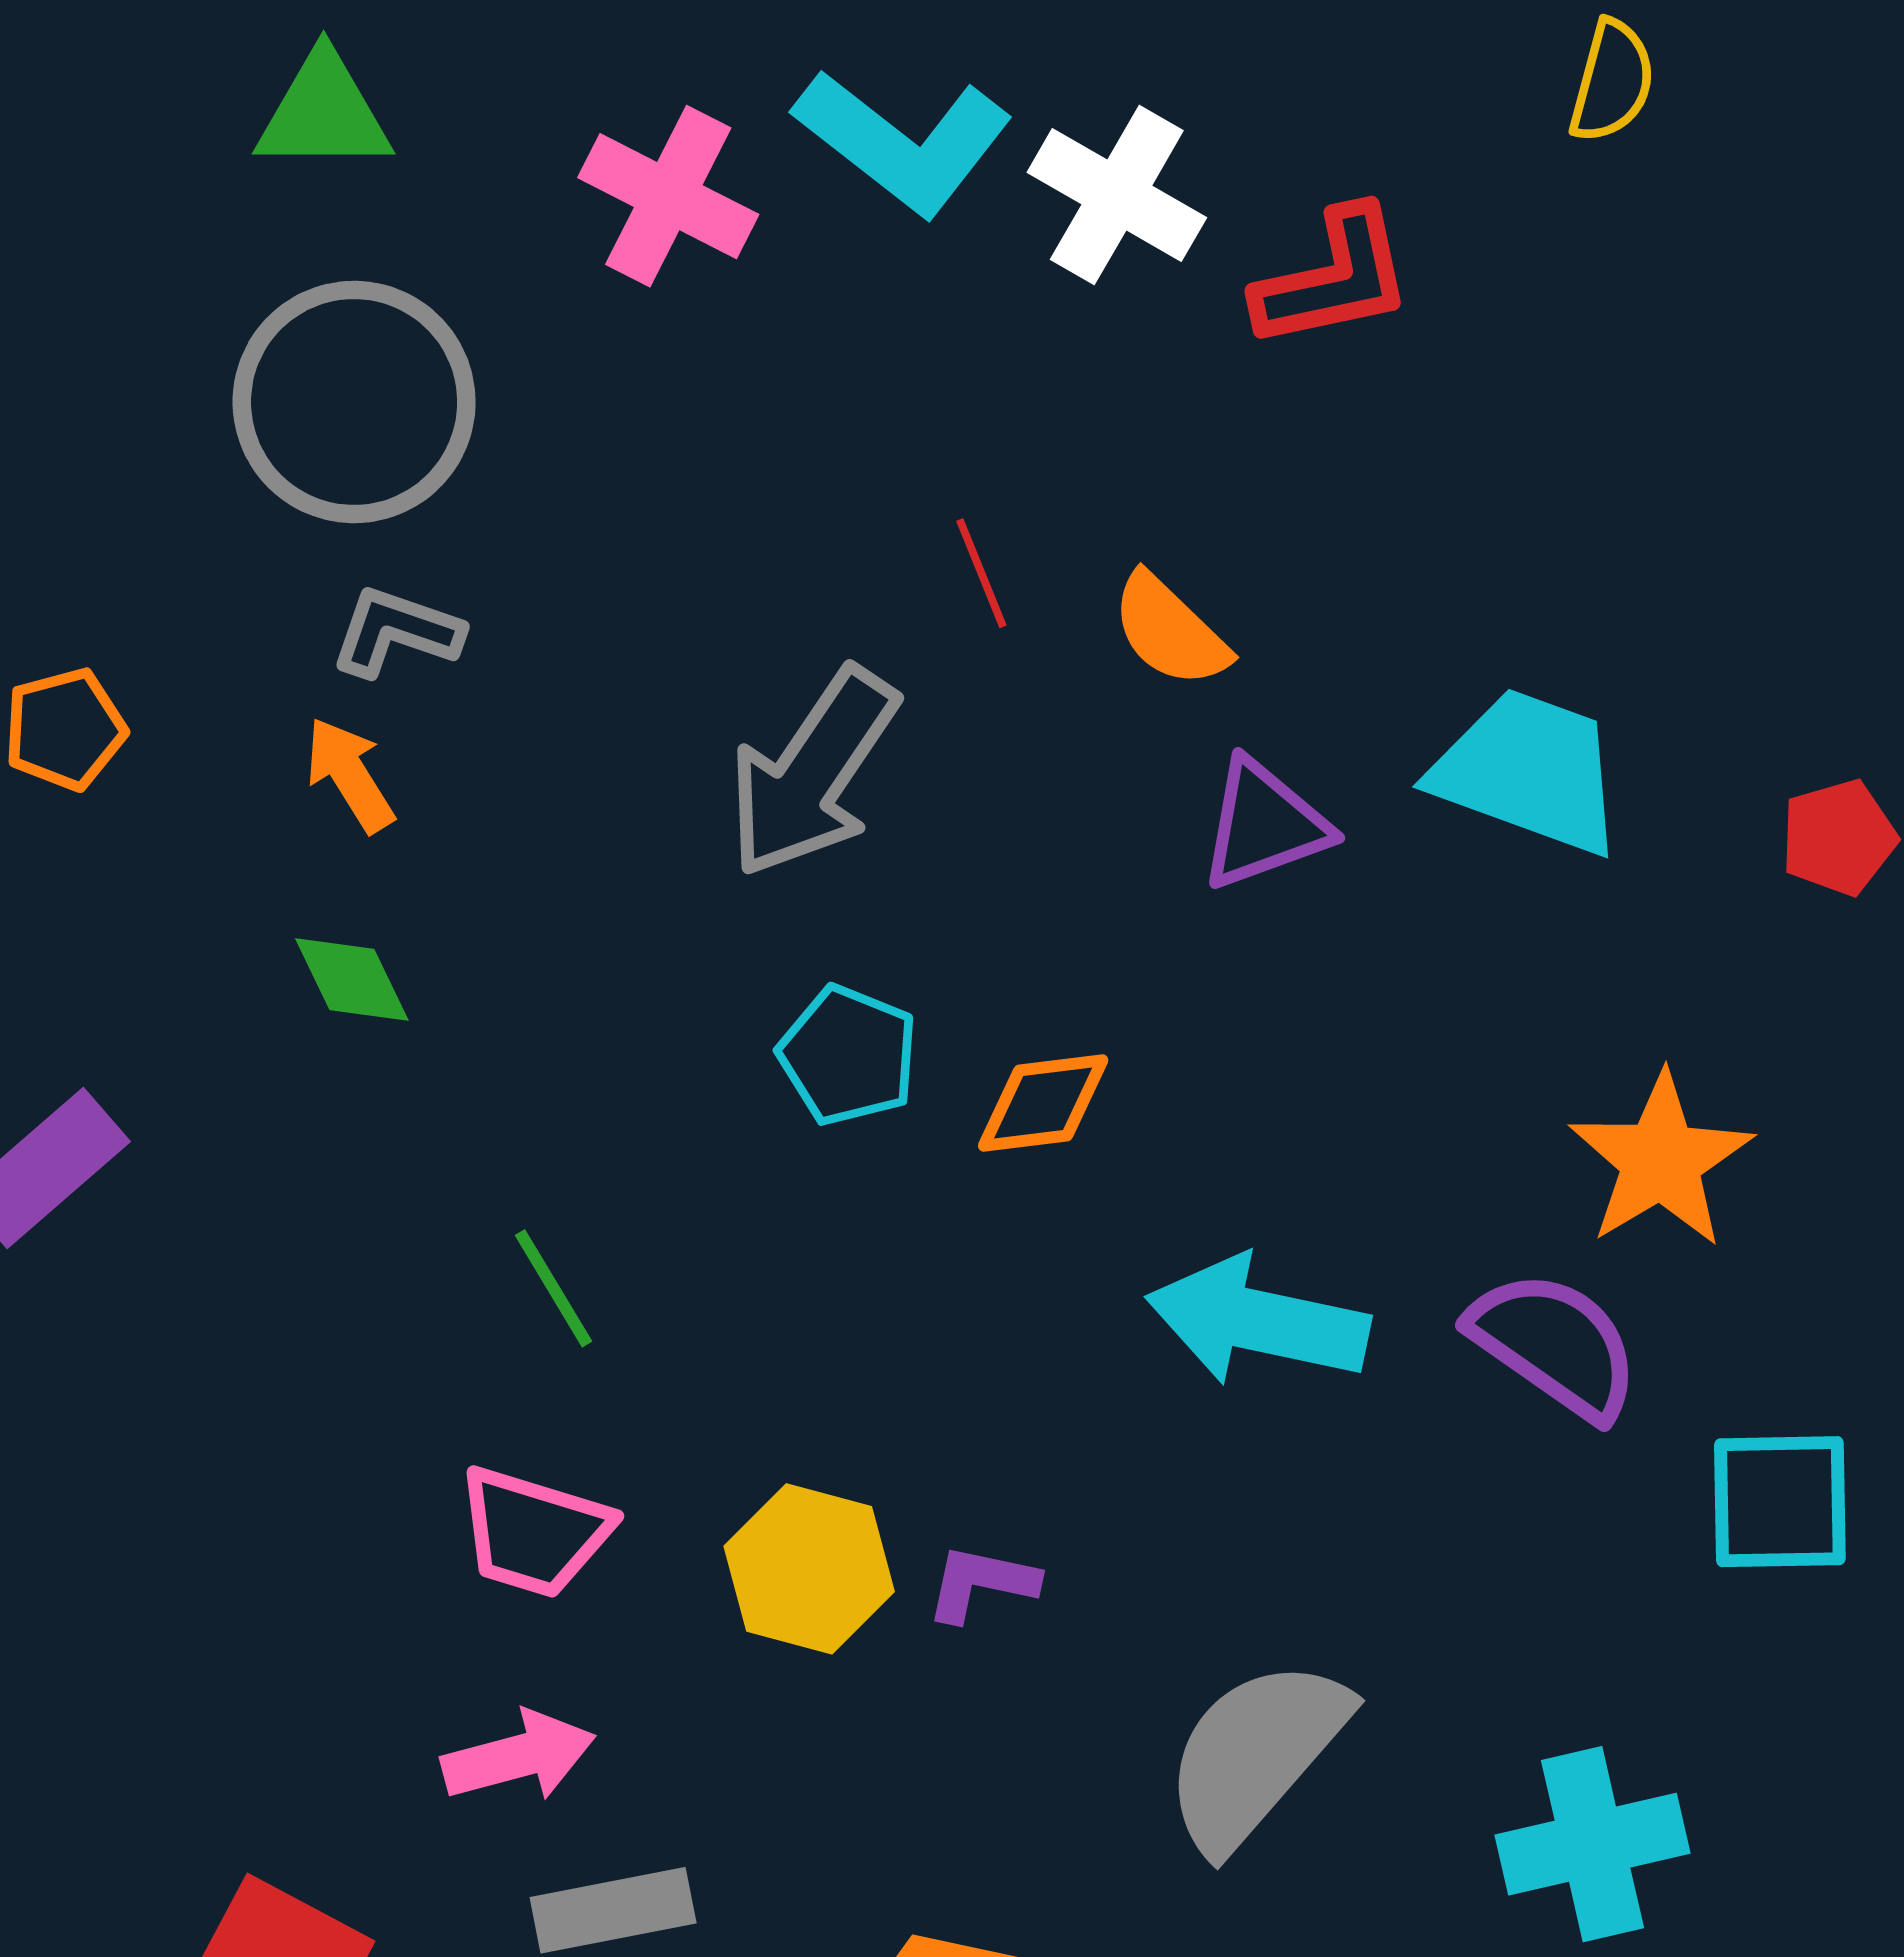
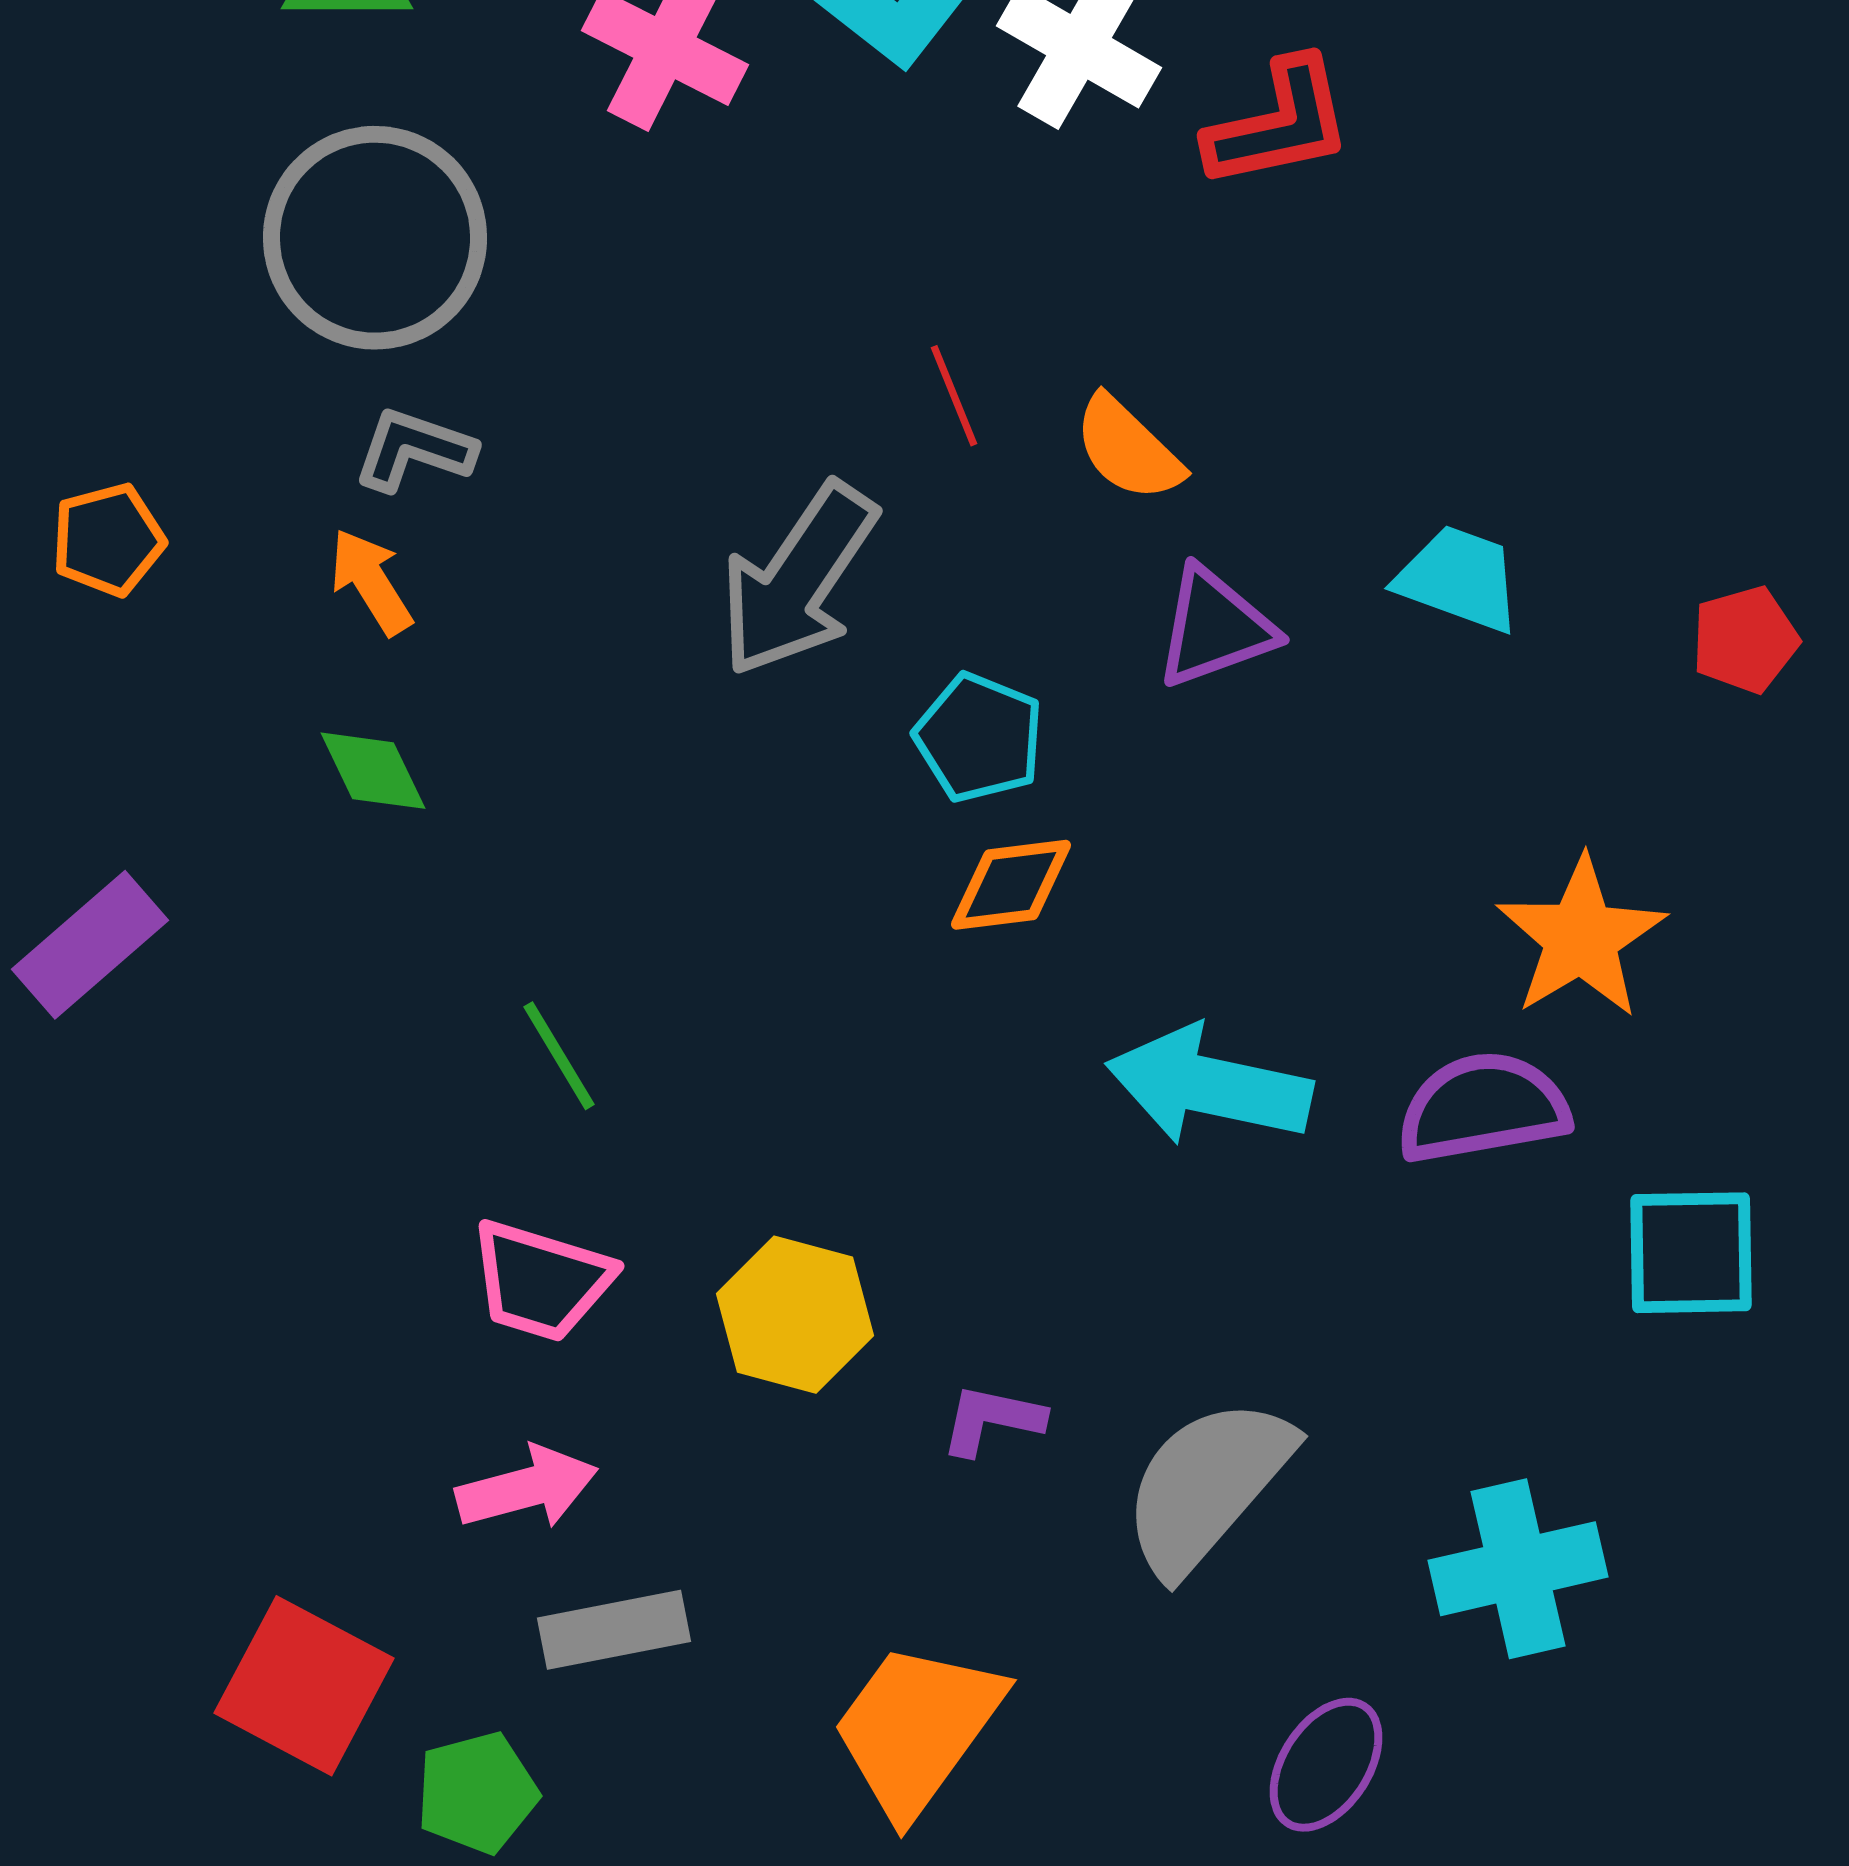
cyan trapezoid: (1529, 771) -> (1459, 579), size x0.7
cyan pentagon: (848, 1055) -> (979, 738), moved
purple semicircle: (1555, 1345) -> (1483, 1108), turned -45
purple L-shape: (981, 1583) -> (992, 1420), moved

